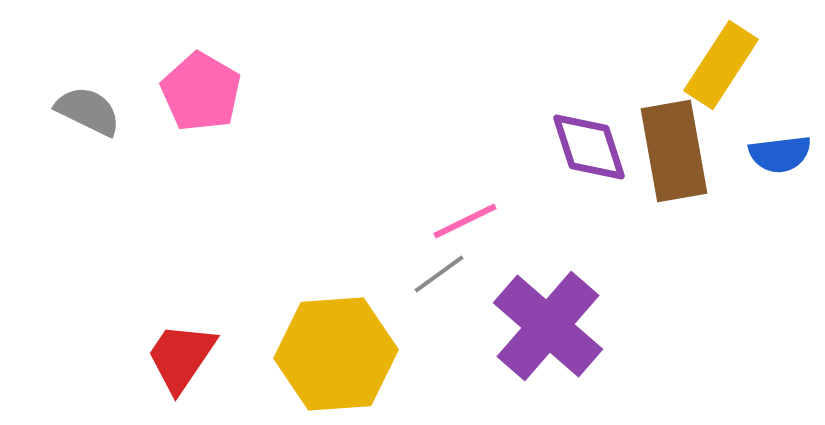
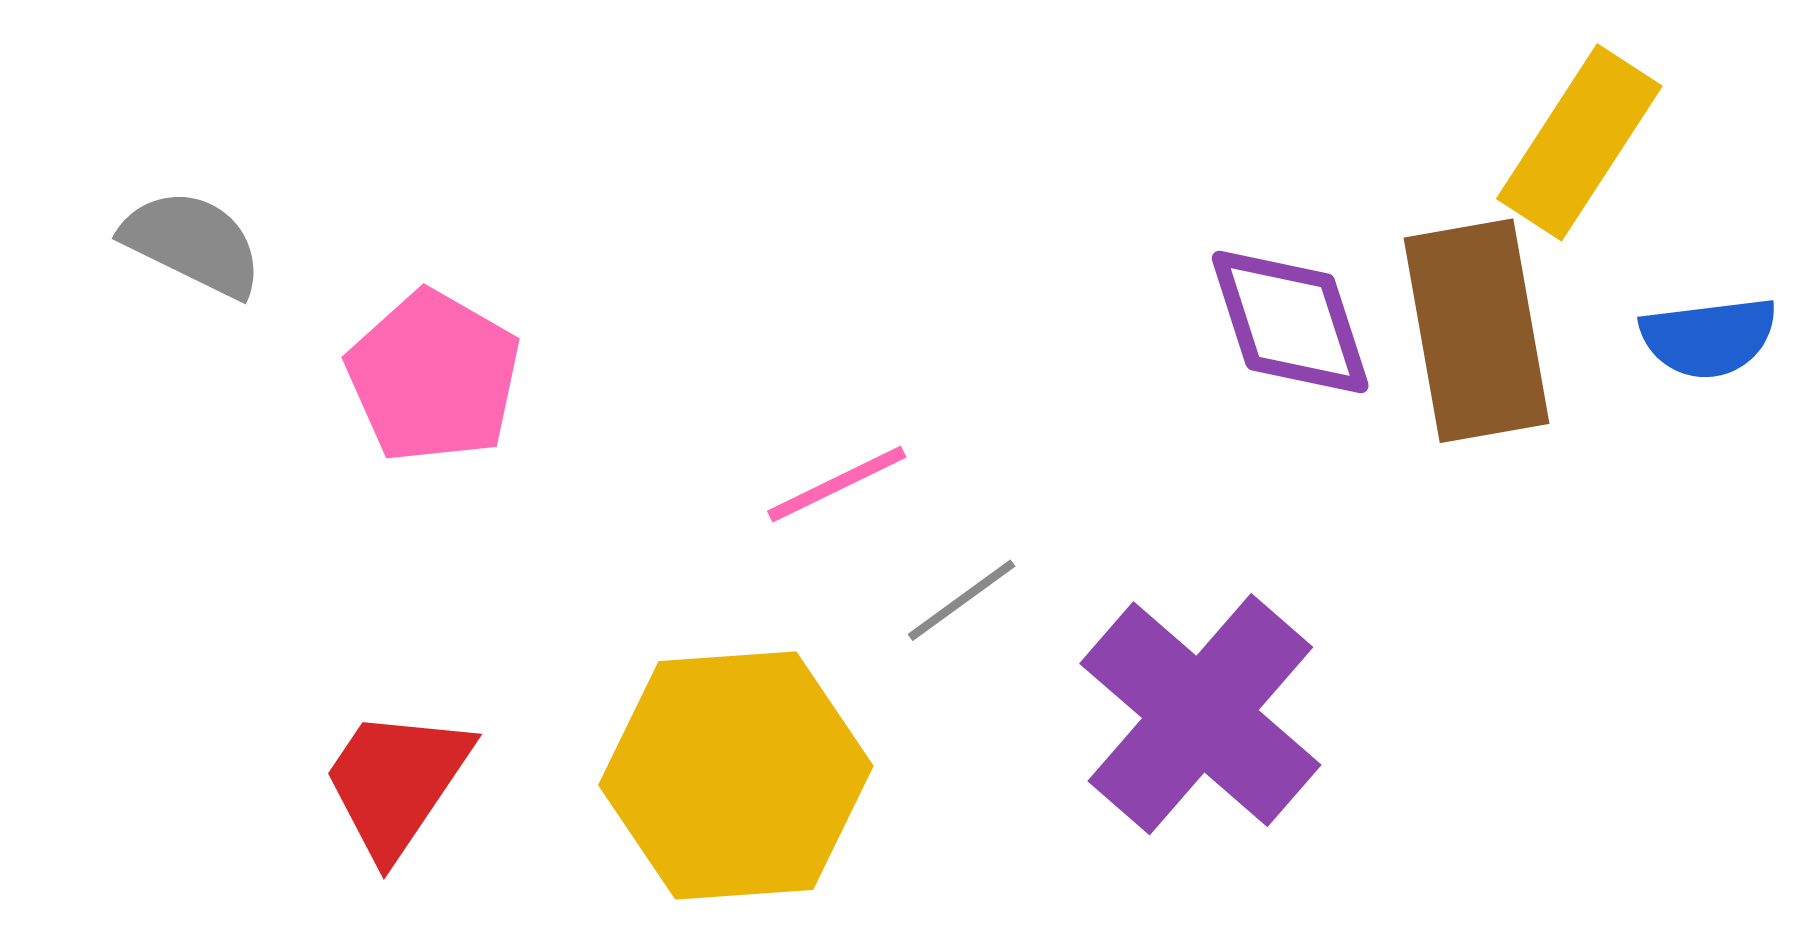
pink pentagon: (201, 92) -> (434, 377), moved
pink line: (465, 221) -> (837, 484), moved

